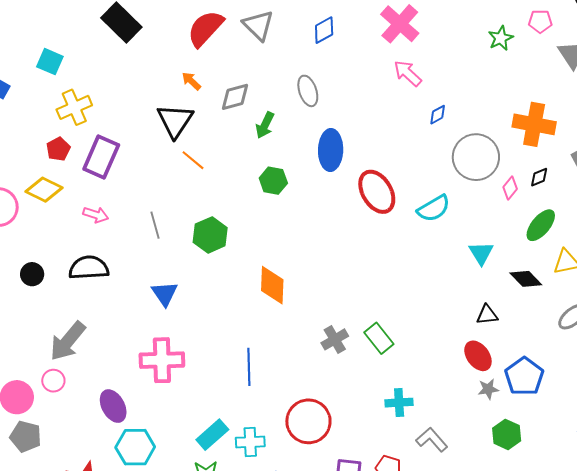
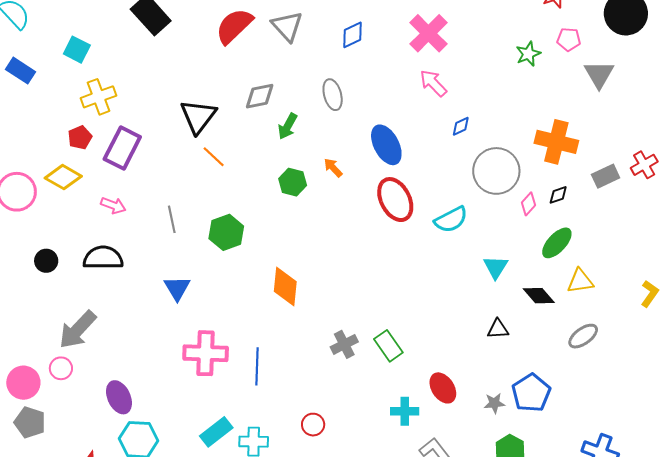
orange arrow: (191, 81) -> (333, 168), moved
blue ellipse: (331, 150) -> (386, 145), moved, turned -33
red ellipse: (478, 356) -> (443, 388), moved
pink cross: (162, 360) -> (206, 353), moved
red circle: (308, 421) -> (313, 425), size x0.5

